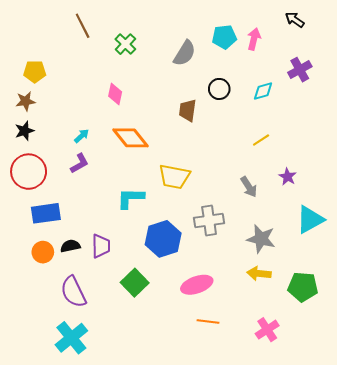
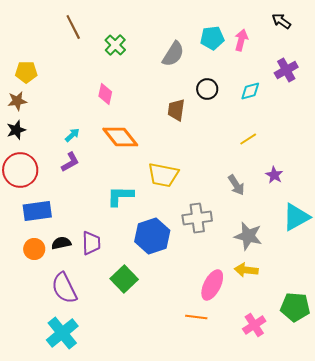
pink ellipse: (197, 285) -> (212, 285), moved, turned -44
green pentagon: (303, 287) -> (295, 307), moved

